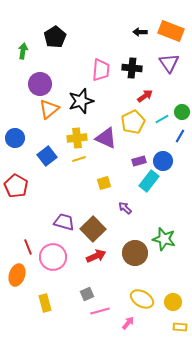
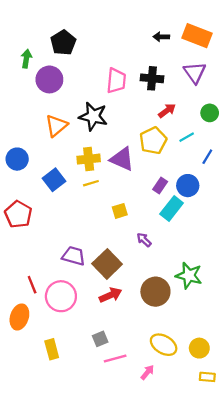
purple circle: (40, 84) -> (49, 79), moved
black star: (81, 101) -> (93, 116), turned 30
green circle: (182, 112) -> (210, 113), moved
purple rectangle: (139, 161) -> (160, 186), turned -40

